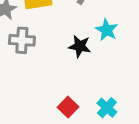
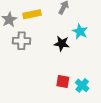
red square: (68, 107) -> (63, 82), moved, turned -32

